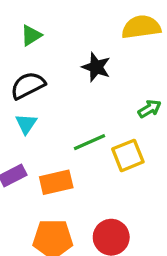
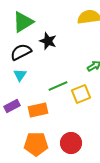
green triangle: (31, 35) -> (23, 22), size x1.6
black star: (96, 67) -> (48, 41), moved

